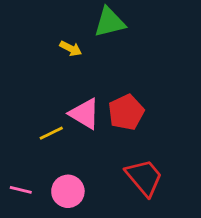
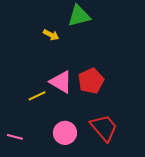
pink circle: (68, 191) -> (65, 133), moved

